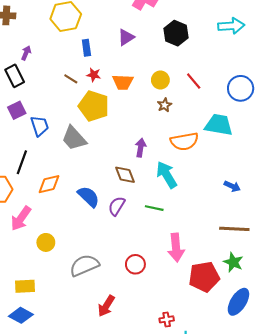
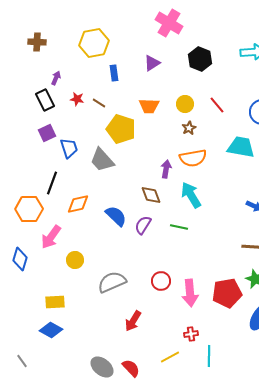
red star: (94, 75) -> (77, 99), moved
orange semicircle: (184, 141) -> (193, 158), moved
pink arrow: (176, 248) -> (190, 293), moved

